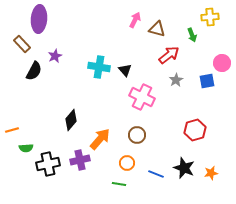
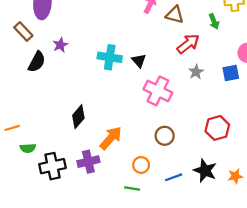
brown circle: (137, 135) -> (165, 136), moved
blue line: (156, 174) -> (174, 177), turned -42

